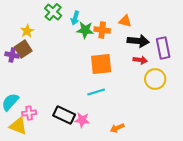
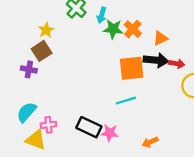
orange triangle: (125, 21) -> (160, 38), moved, turned -40
orange cross: (102, 30) -> (133, 29), turned 35
black arrow: (138, 41) -> (156, 60), moved
purple cross: (12, 55) -> (29, 69), moved

